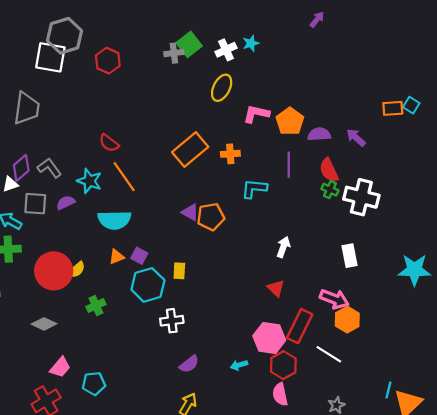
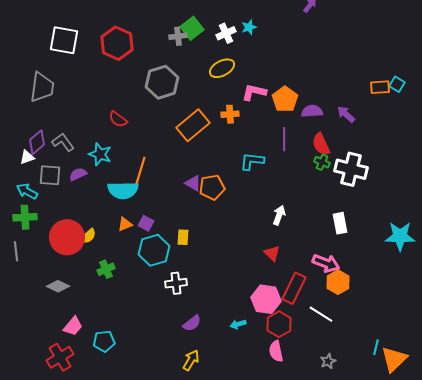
gray hexagon: (65, 36) -> (162, 82), moved
red hexagon: (108, 61) -> (117, 43), size x1.4
yellow ellipse: (222, 88) -> (222, 68), turned 35
orange cross: (230, 154) -> (230, 114), moved
orange line: (124, 177) -> (140, 172), moved, turned 52

